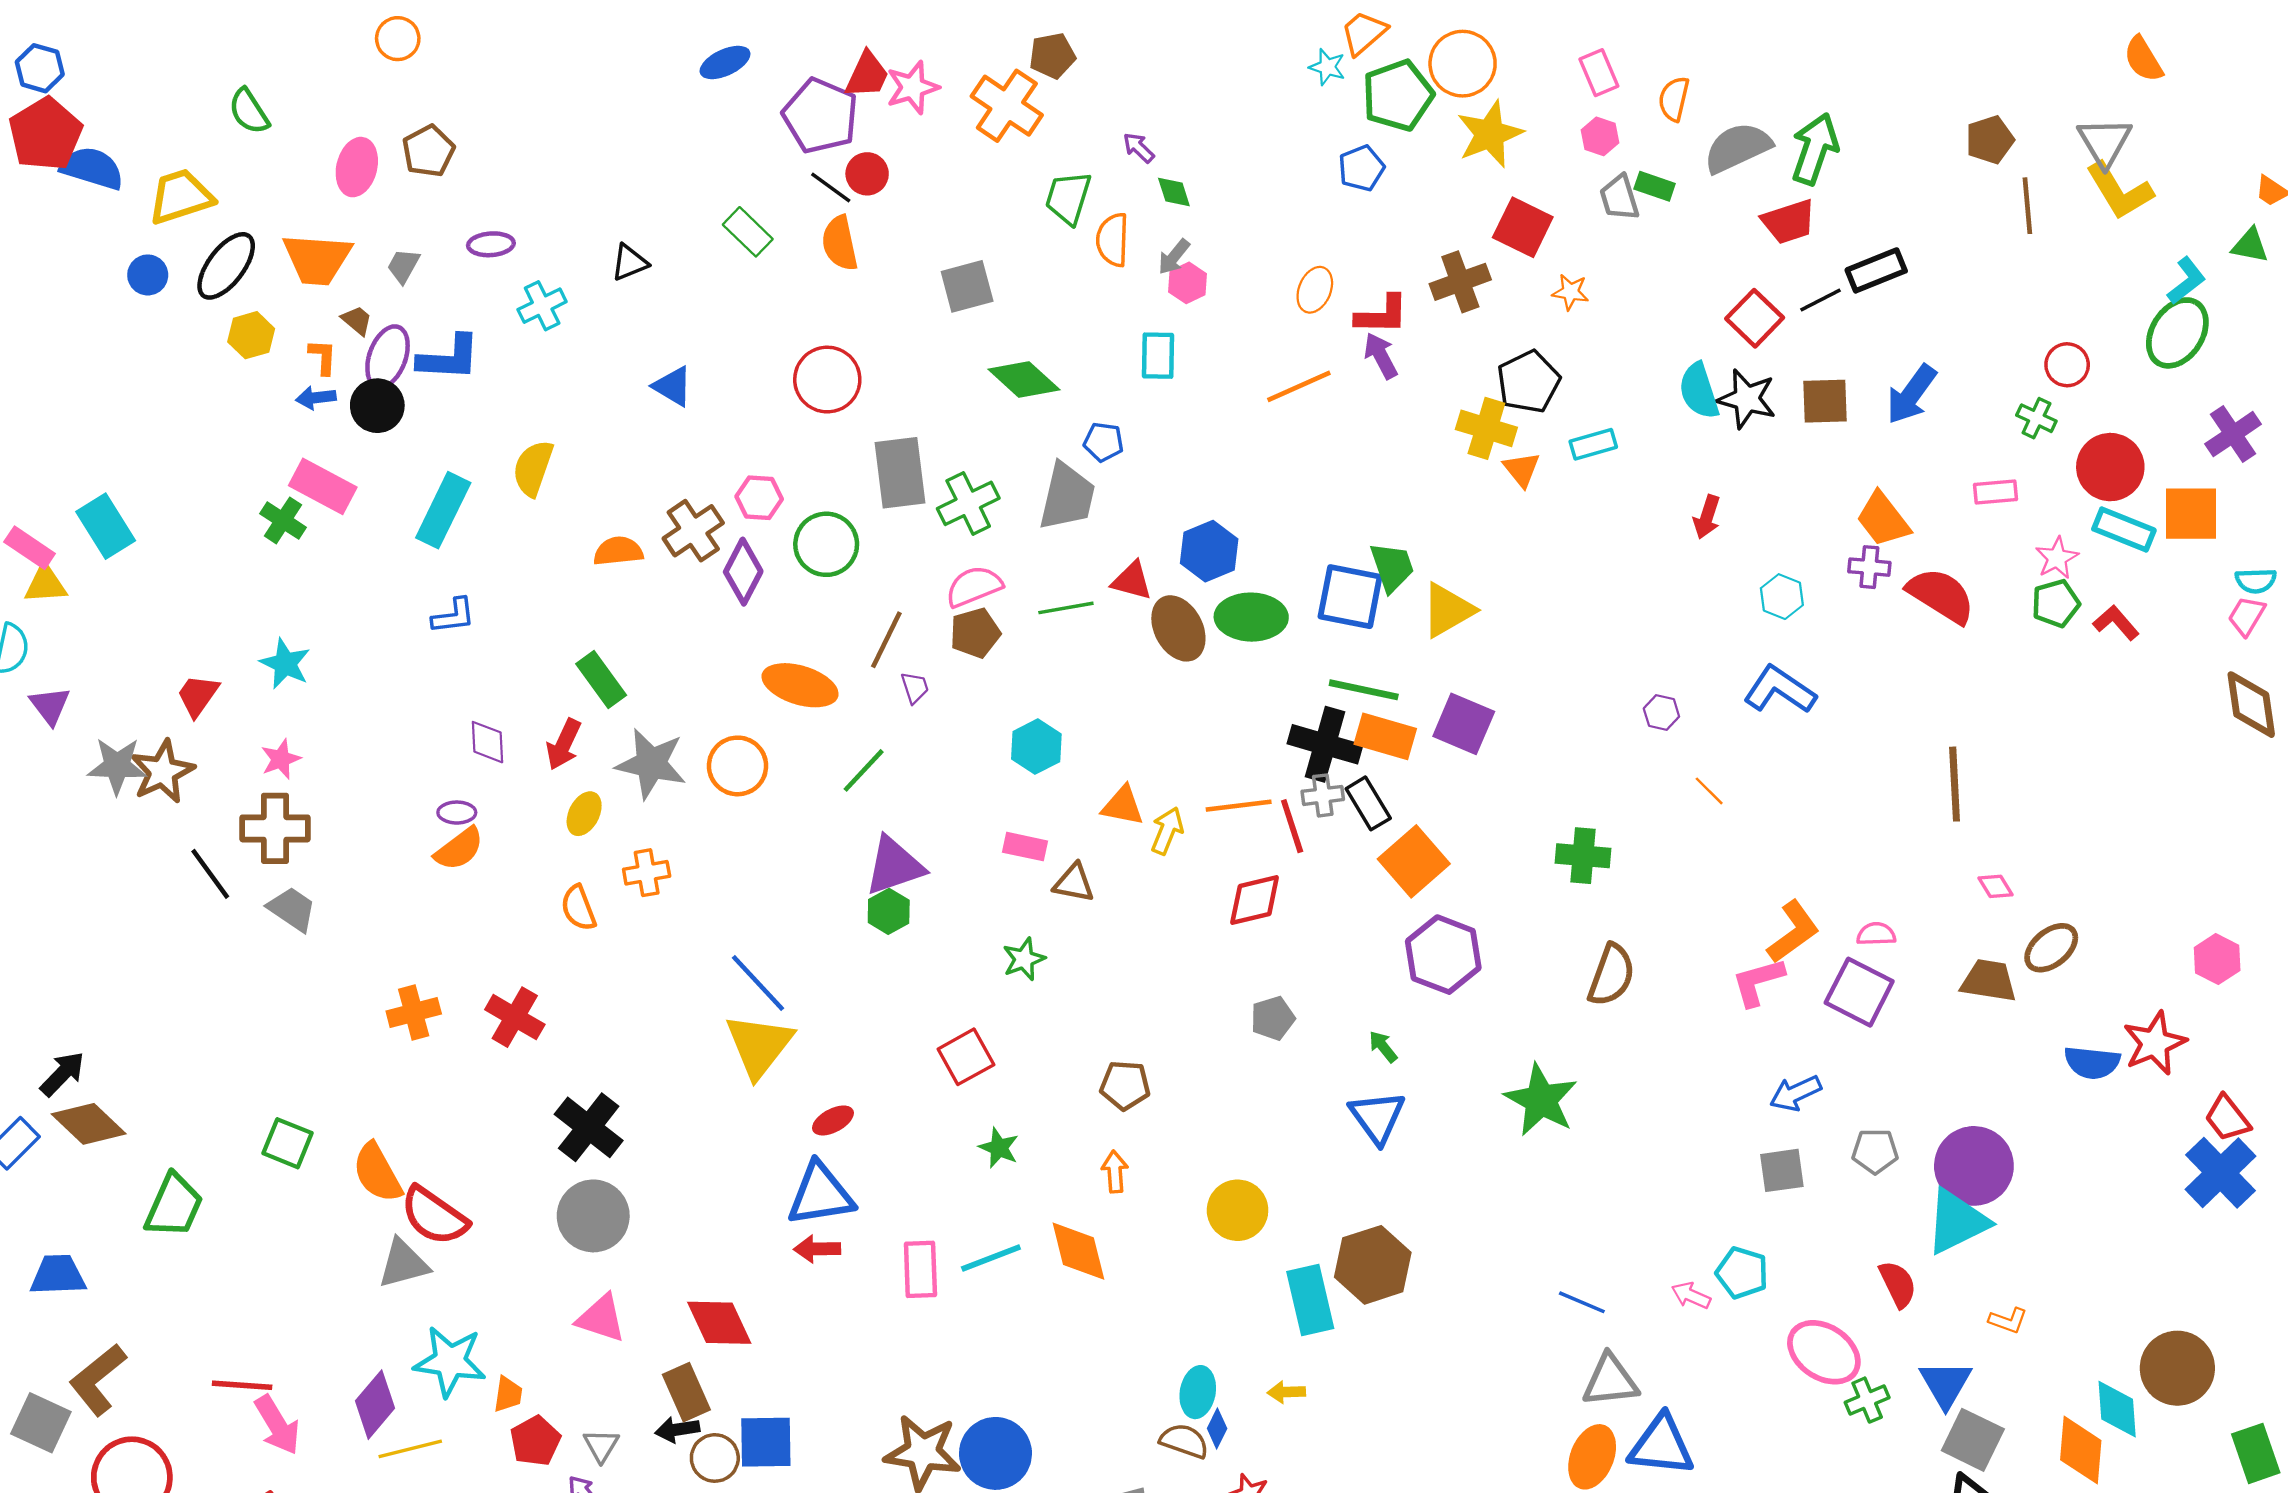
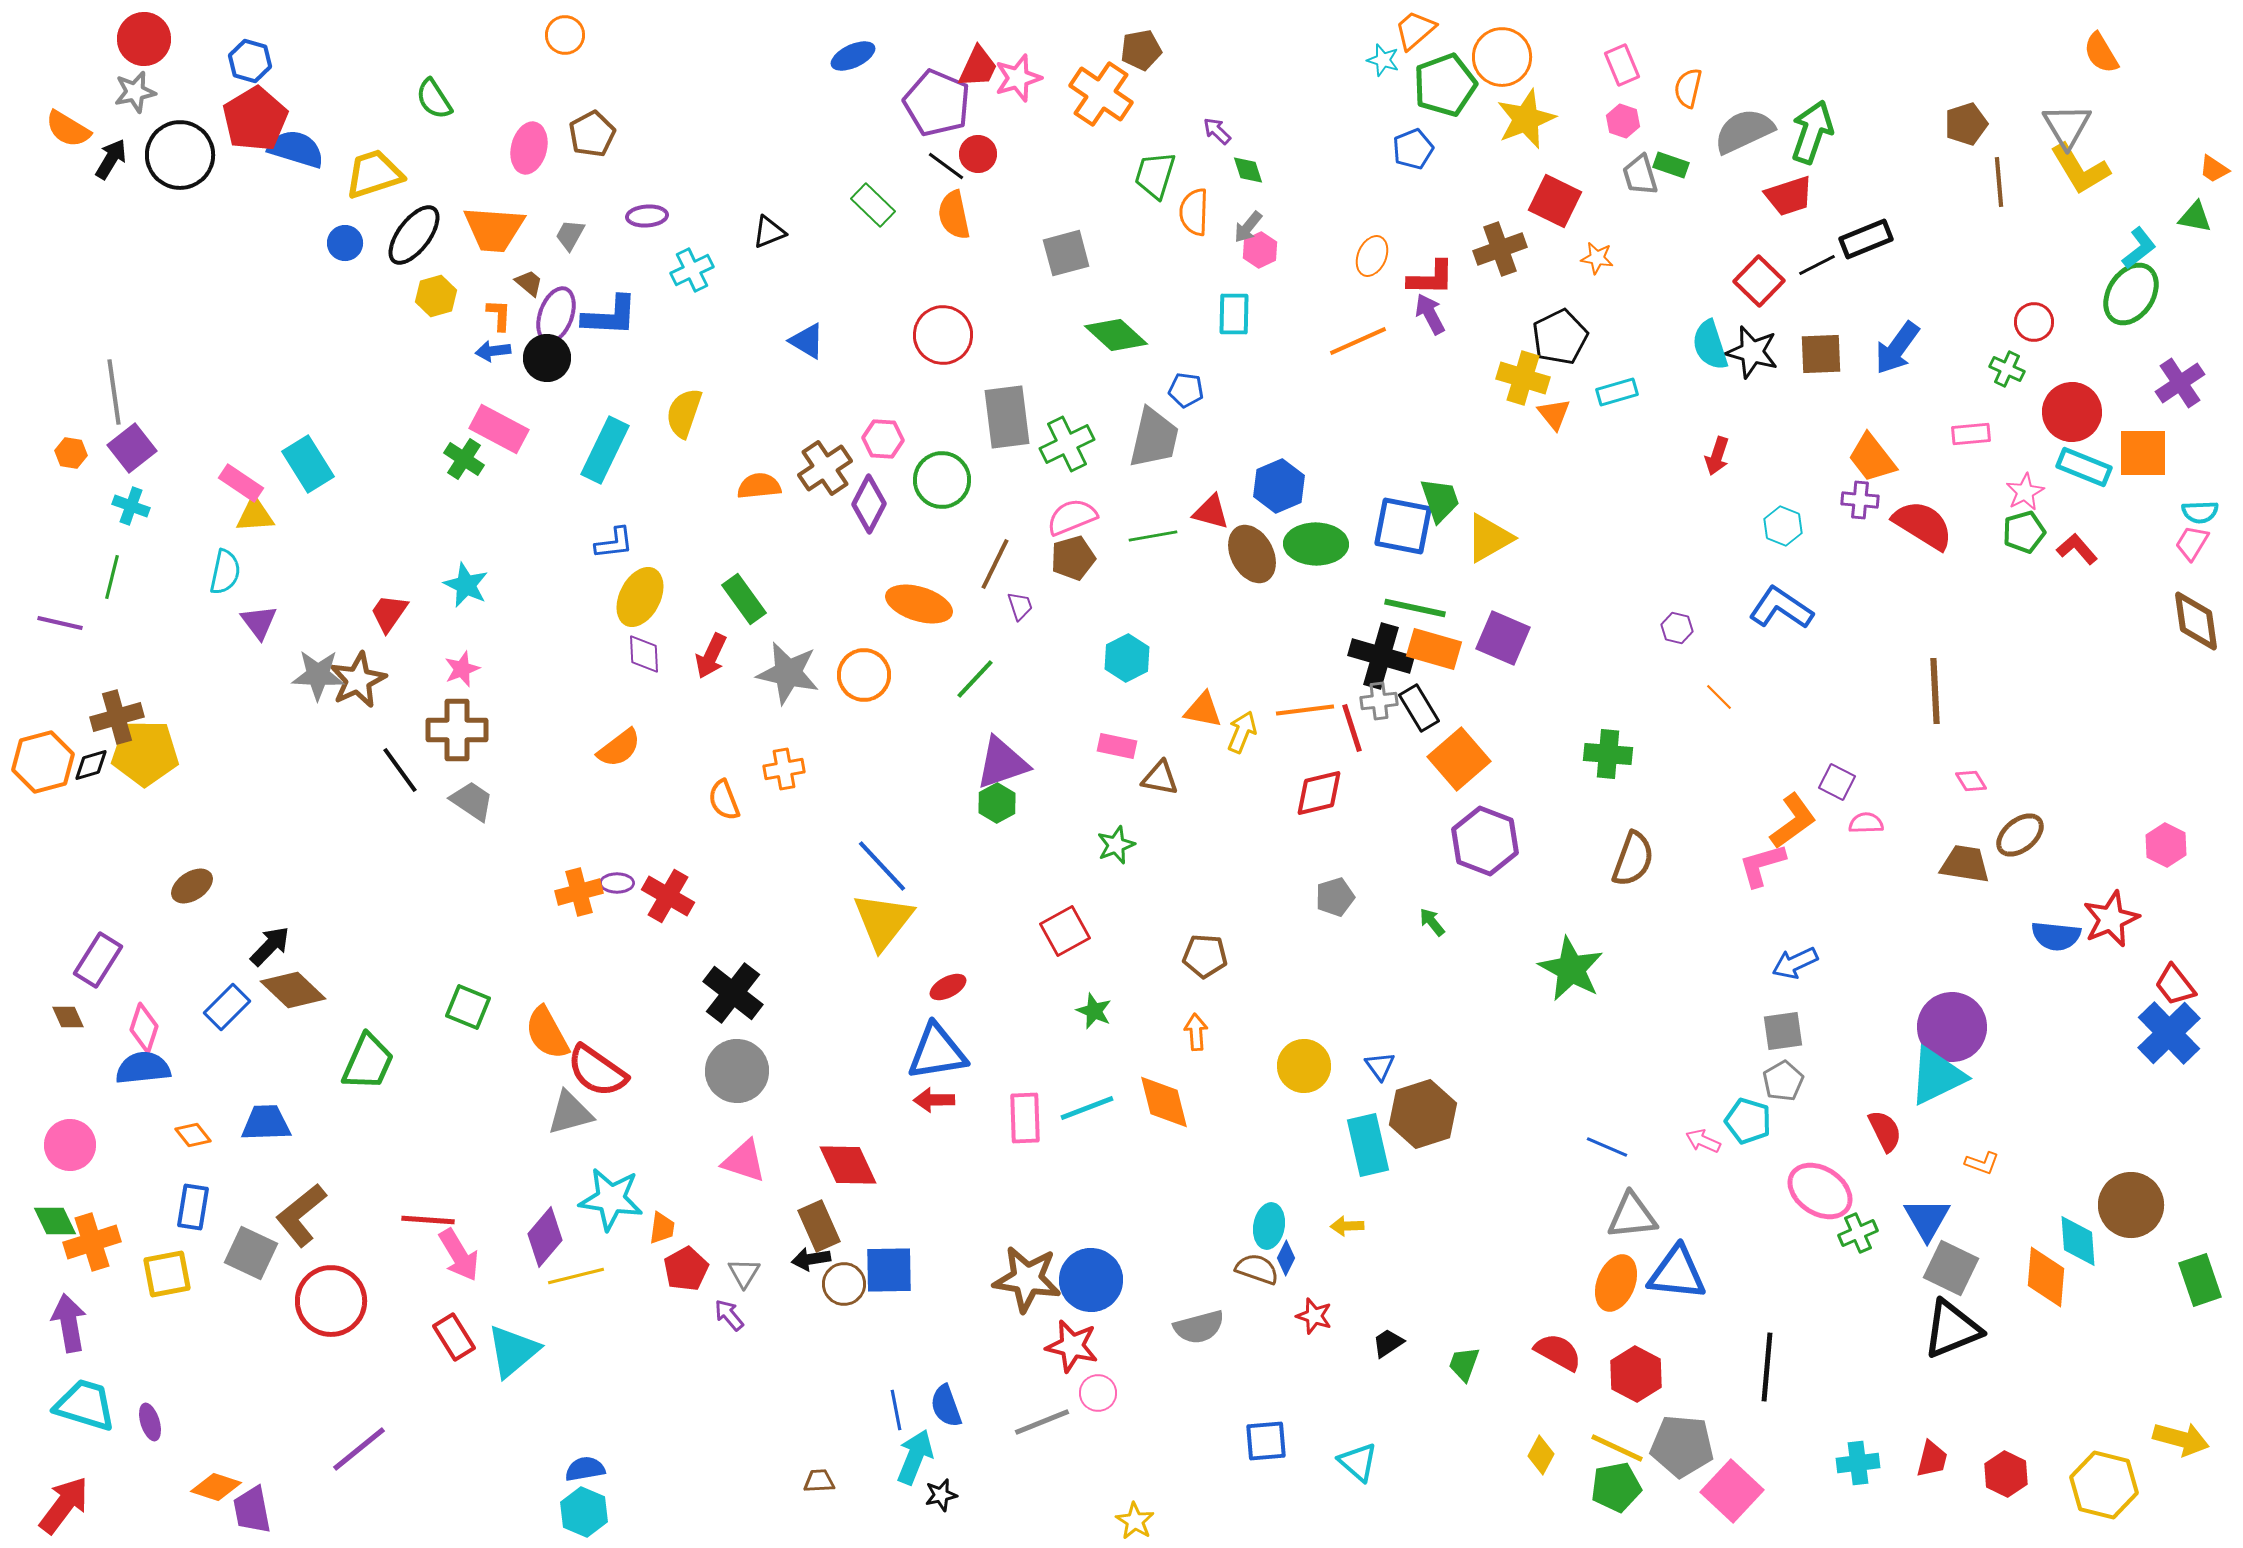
purple ellipse: (457, 813) -> (617, 883), moved
yellow ellipse: (584, 814) -> (640, 597), moved, size x1.5
purple square: (1859, 992) -> (1837, 782), moved, size x0.6
blue triangle: (1377, 1117) -> (1380, 1066), moved, size x0.6
gray pentagon: (1875, 1151) -> (1783, 1081), moved, turned -30

